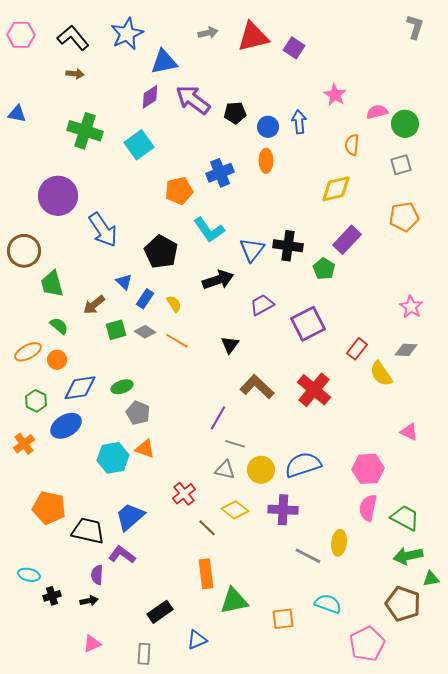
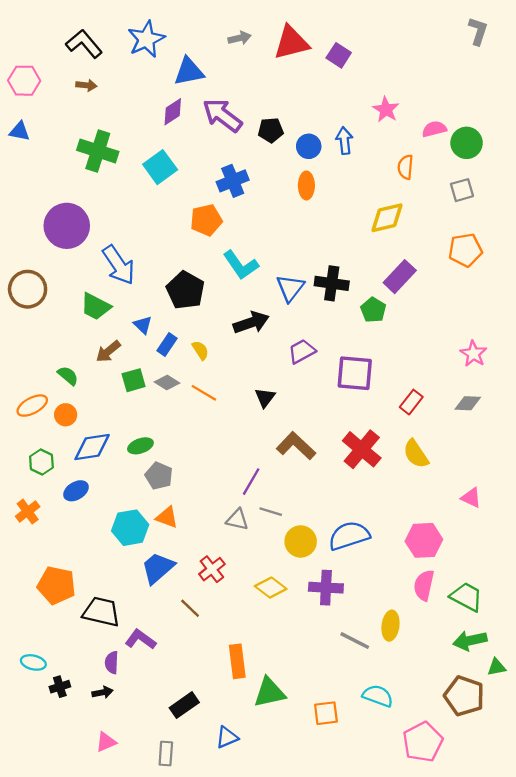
pink hexagon: (21, 35) -> (24, 81), moved
blue cross: (220, 173) -> (233, 181), moved
green trapezoid: (52, 284) -> (96, 306), moved, turned -48
purple square: (308, 324) -> (355, 373), turned 32
yellow semicircle: (381, 374) -> (416, 454), moved
blue ellipse: (66, 426) -> (76, 491), size x0.7
gray triangle: (225, 470) -> (237, 520), moved
blue trapezoid: (130, 517) -> (158, 568), moved
brown line: (207, 528) -> (190, 608), moved

